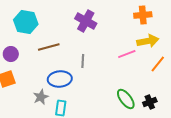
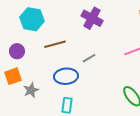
gray line: (83, 61) -> (89, 58), turned 56
gray star: (41, 97) -> (31, 90), moved

